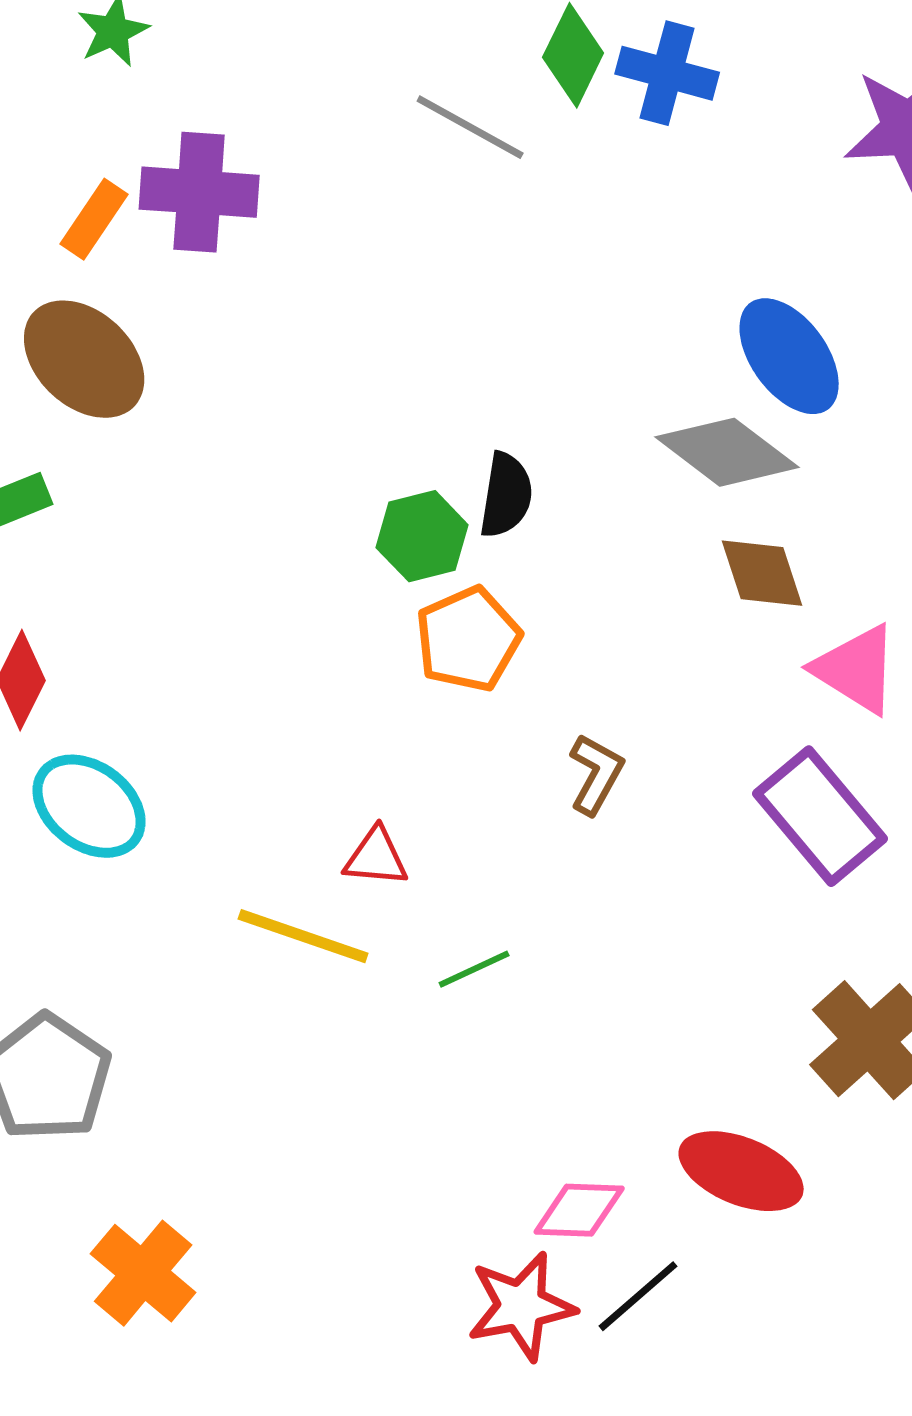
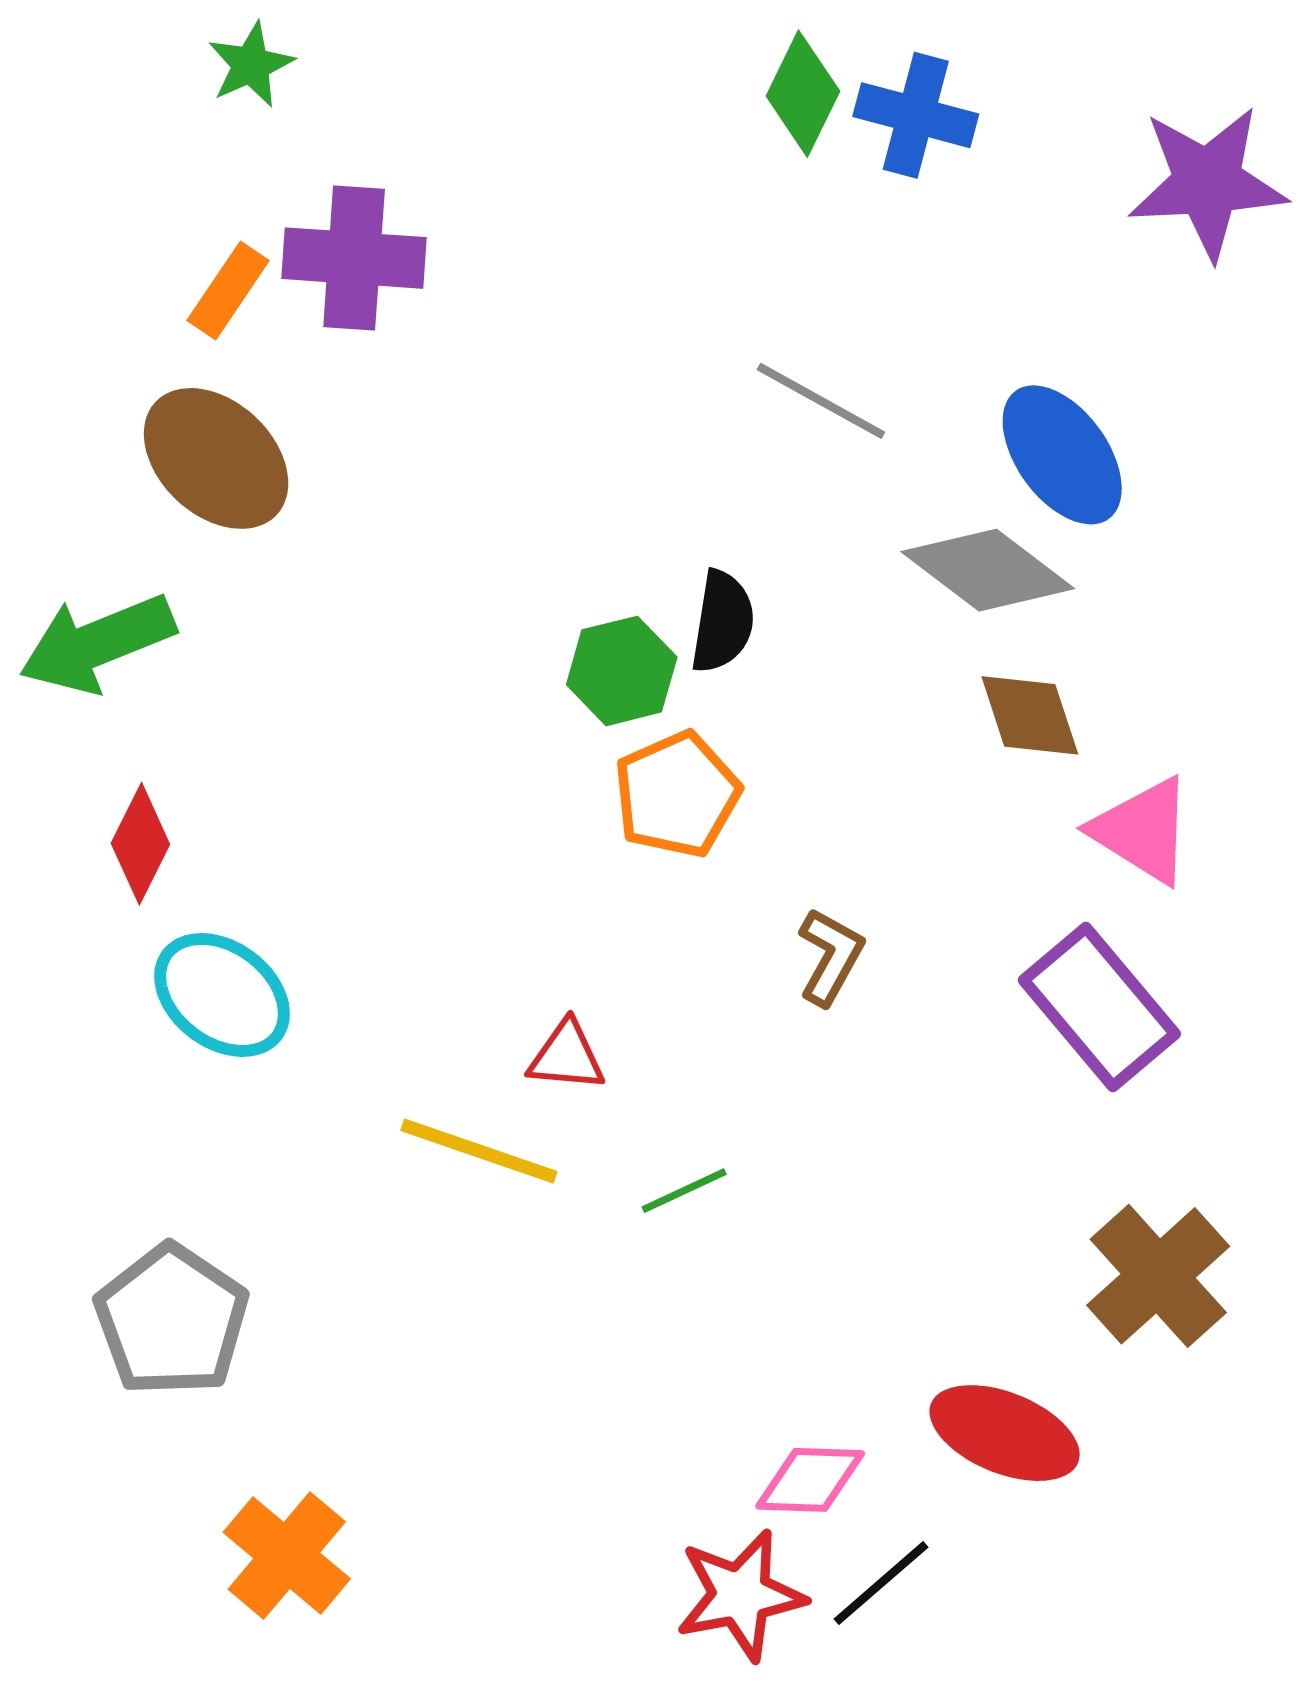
gray line: (470, 127) -> (821, 401), moved

